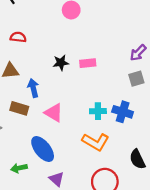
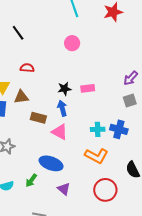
blue arrow: (33, 88) -> (62, 108), moved
brown rectangle: (19, 108) -> (38, 118), moved
blue ellipse: (43, 149) -> (51, 163), turned -30
green arrow: (19, 168) -> (31, 180), turned -40

